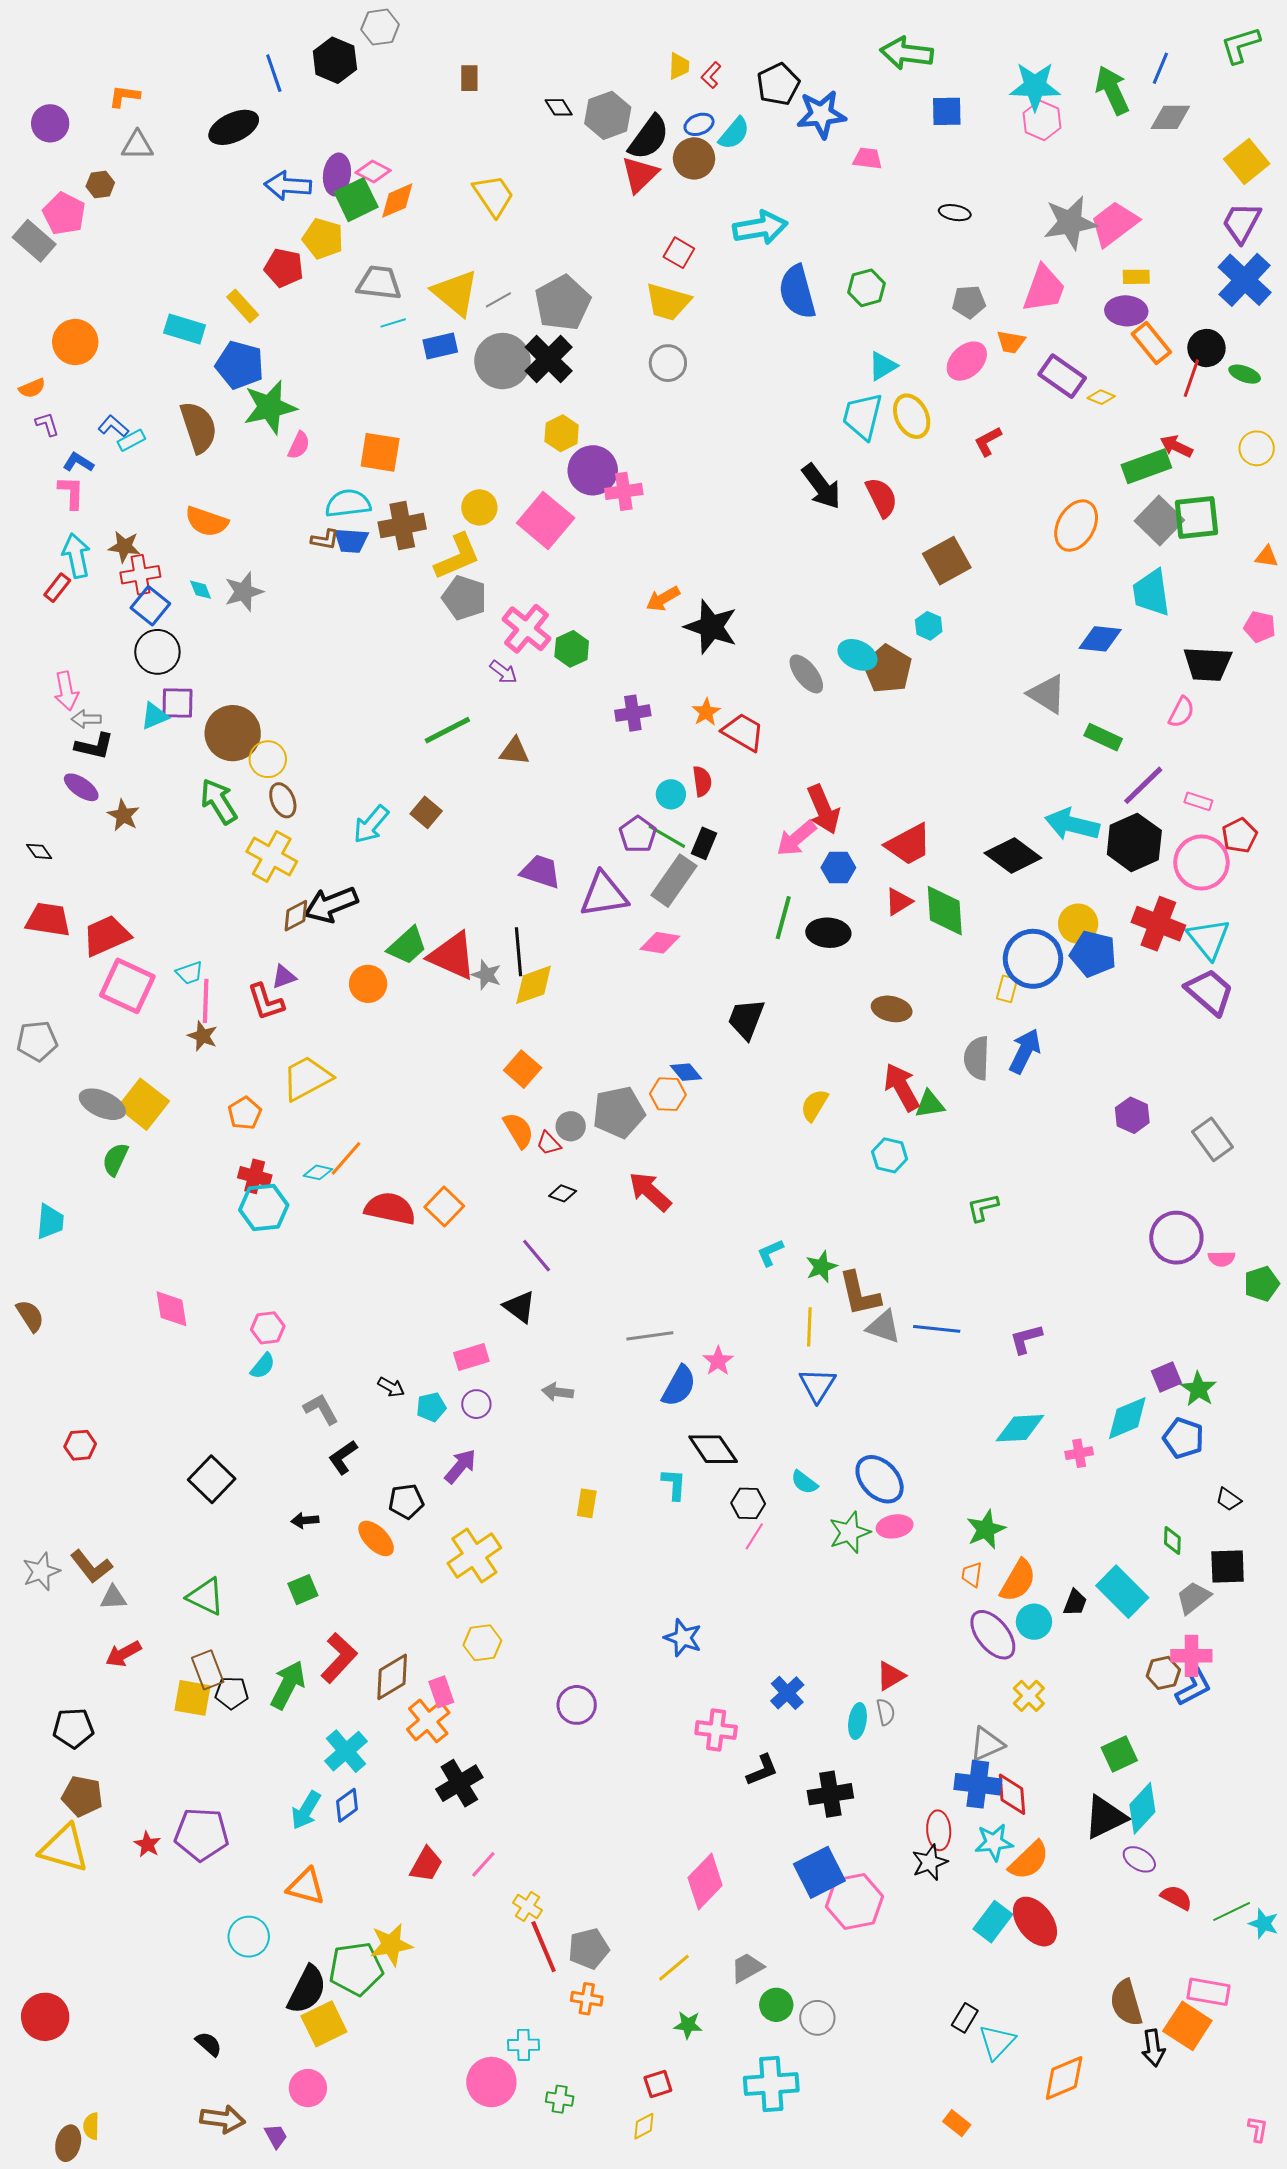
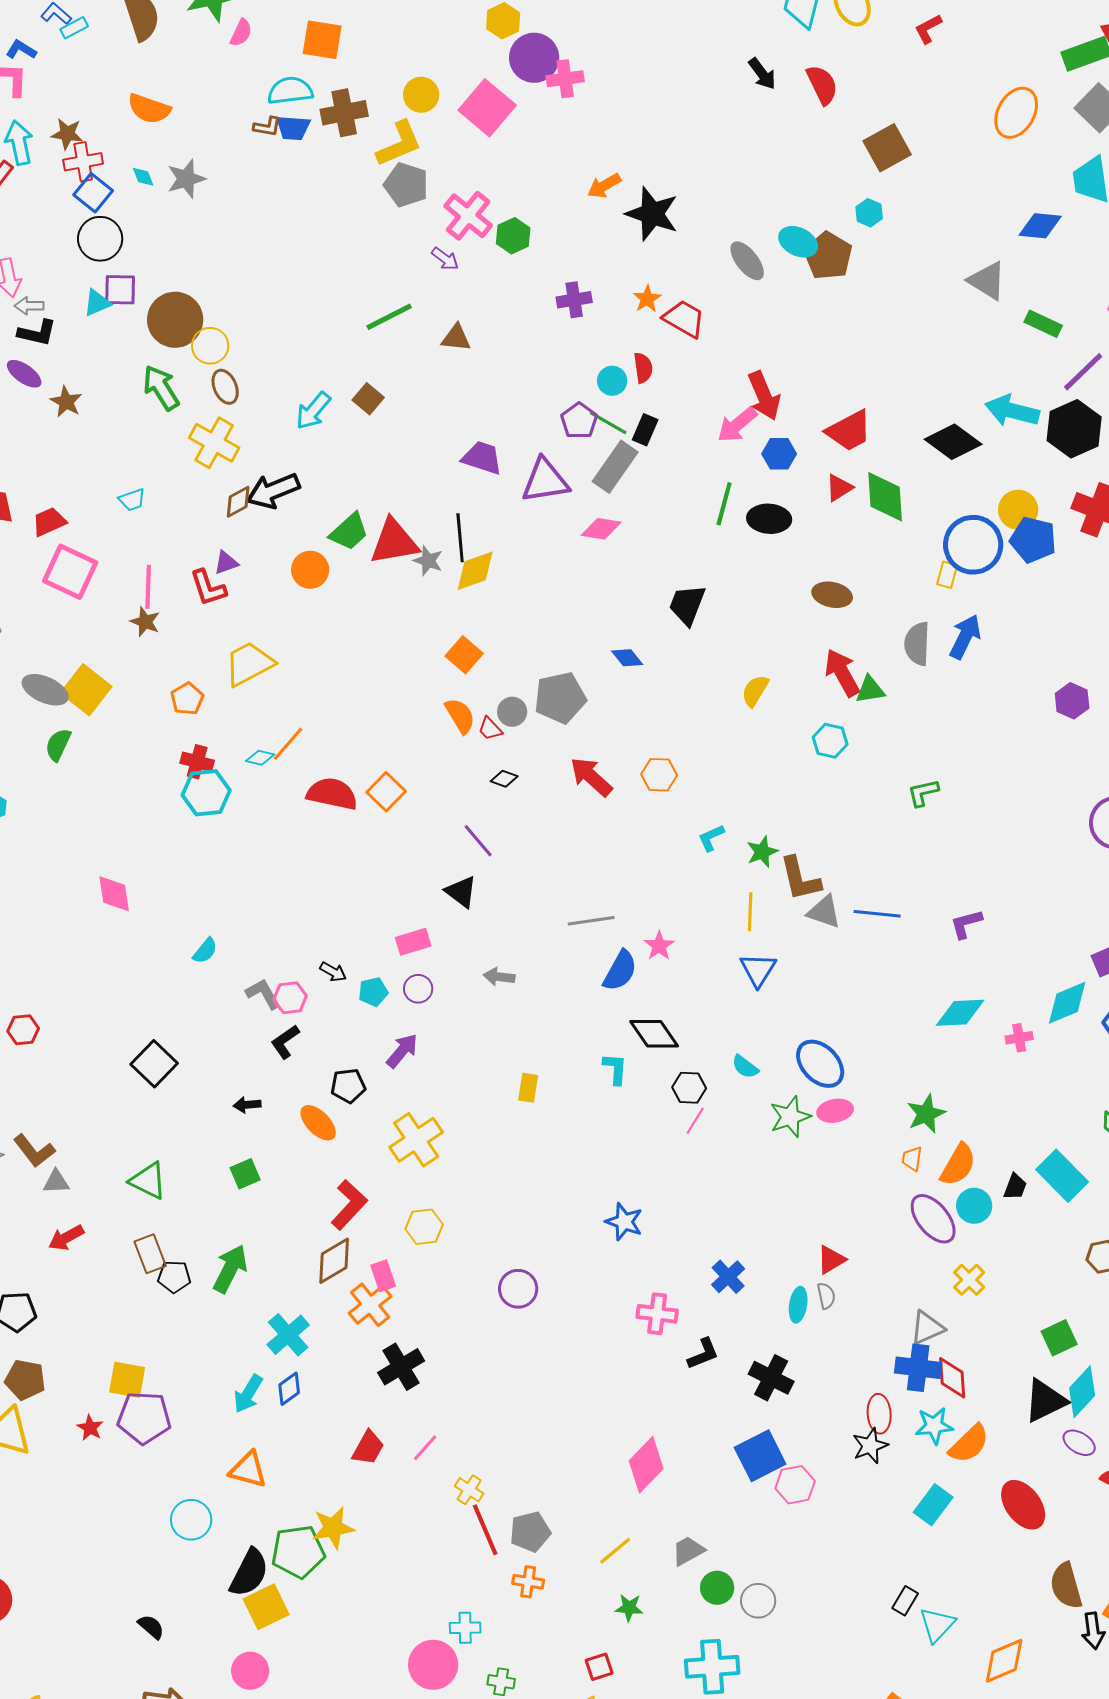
black arrow: (821, 486) -> (762, 74), size x0.7
red trapezoid: (106, 936) -> (49, 522), size x0.7
red triangle: (452, 956) -> (394, 542), turned -34
cyan trapezoid: (190, 973) -> (132, 500), moved
orange hexagon: (668, 1094) -> (659, 775), moved
pink hexagon: (268, 1328) -> (290, 998), moved
red L-shape: (339, 1658) -> (349, 1205), moved
yellow square: (193, 1698) -> (127, 1380), moved
black cross: (830, 1794) -> (771, 1378), turned 36
pink hexagon: (854, 1902) -> (795, 1485), size x0.7
red ellipse: (1035, 1922) -> (1023, 1505), moved

